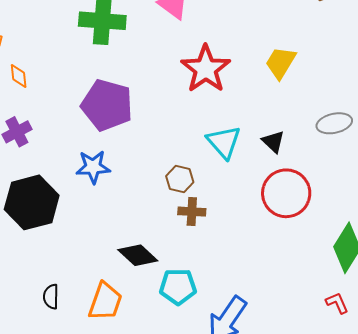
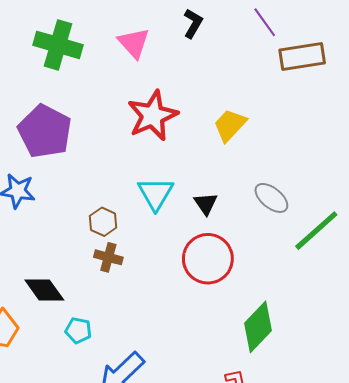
gray ellipse: (334, 123) -> (271, 198), turned 40
cyan pentagon: (178, 287) -> (78, 330), size x0.7

